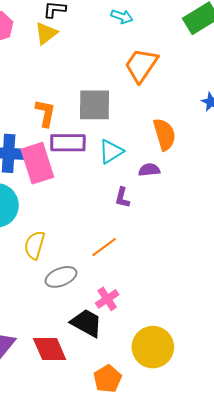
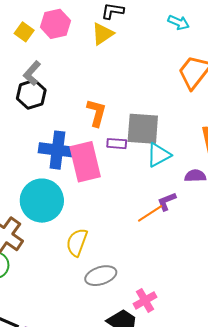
gray square: (94, 105) -> (143, 129), moved
purple rectangle: (68, 143) -> (117, 144), size x0.6
purple L-shape: (122, 198) -> (167, 201), turned 50
orange line: (104, 247) -> (150, 213), moved

